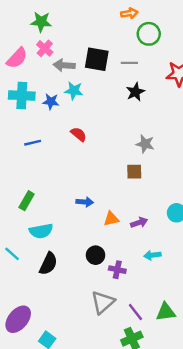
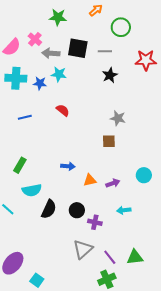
orange arrow: (129, 13) -> (96, 10), moved, turned -32
green star: (41, 22) -> (58, 17), moved
black semicircle: (48, 264) -> (49, 209), moved

